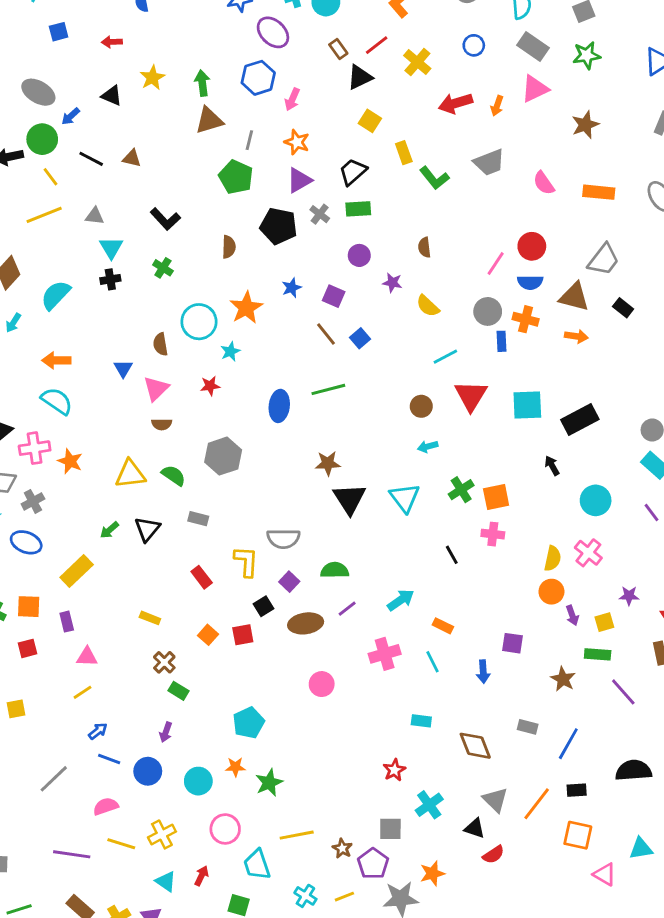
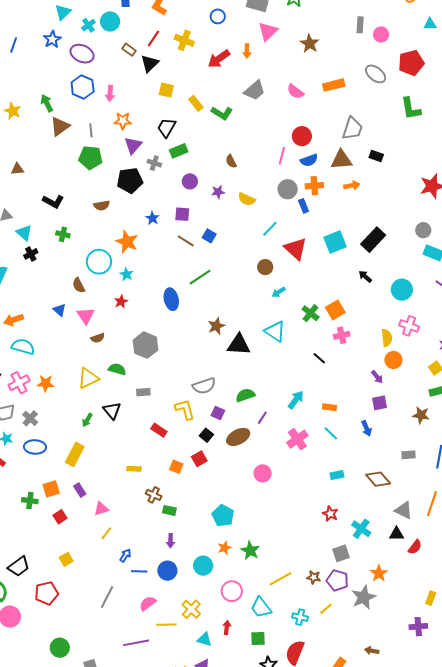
brown semicircle: (229, 247) -> (102, 205), turned 98
black triangle: (349, 499) -> (239, 345), turned -35
purple arrow: (572, 615) -> (377, 377), moved

